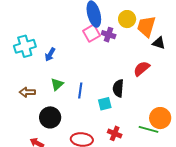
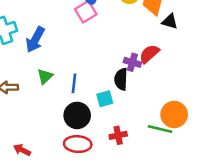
purple cross: (109, 35) -> (132, 62), moved
blue arrow: (50, 54) -> (35, 40), size x1.5
black circle: (50, 117) -> (77, 115), moved
red cross: (115, 133) -> (118, 135), turned -32

